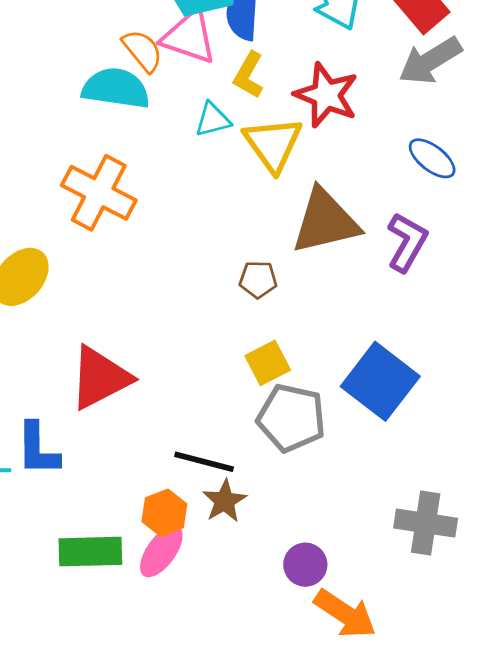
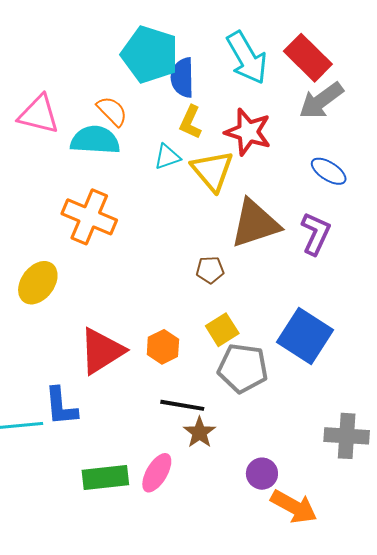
pink triangle: (189, 37) -> (39, 114), moved
orange hexagon: (164, 513) -> (163, 347), moved

